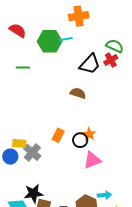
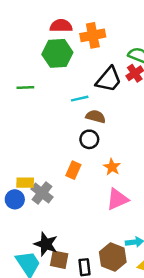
orange cross: (79, 16) -> (93, 35), moved
red semicircle: (18, 30) -> (61, 26), moved, turned -30
cyan line: (66, 39) -> (80, 99), moved
black circle: (80, 140) -> (89, 139), moved
black star: (33, 193) -> (46, 244), turned 30

